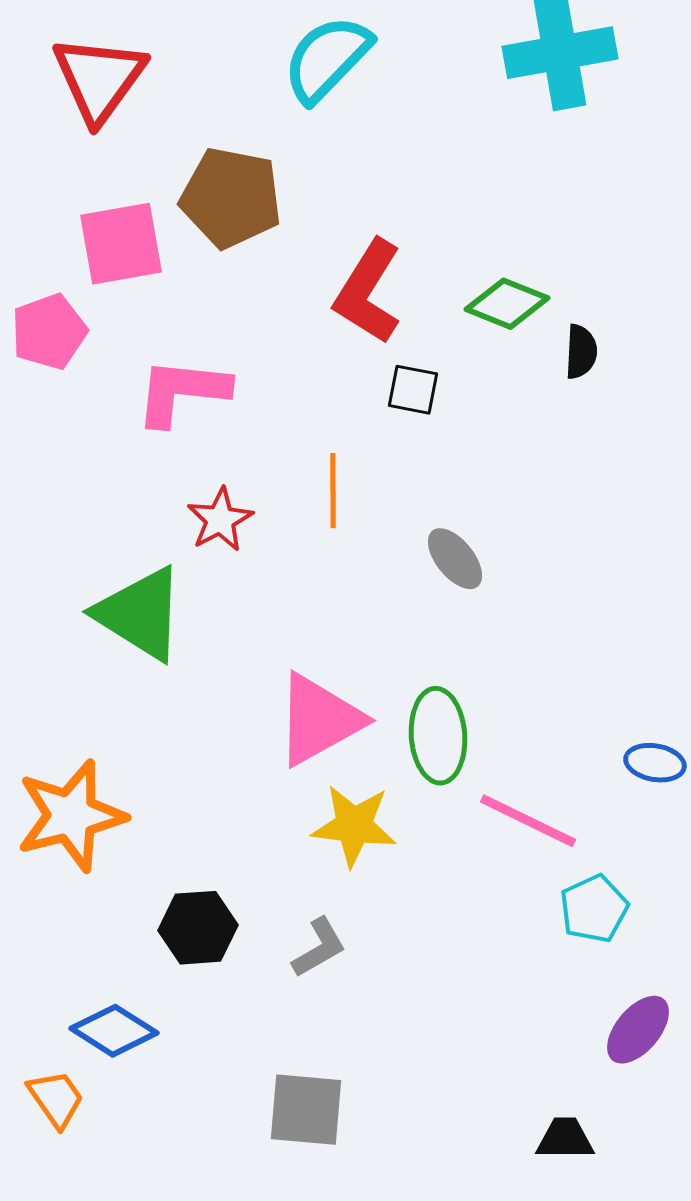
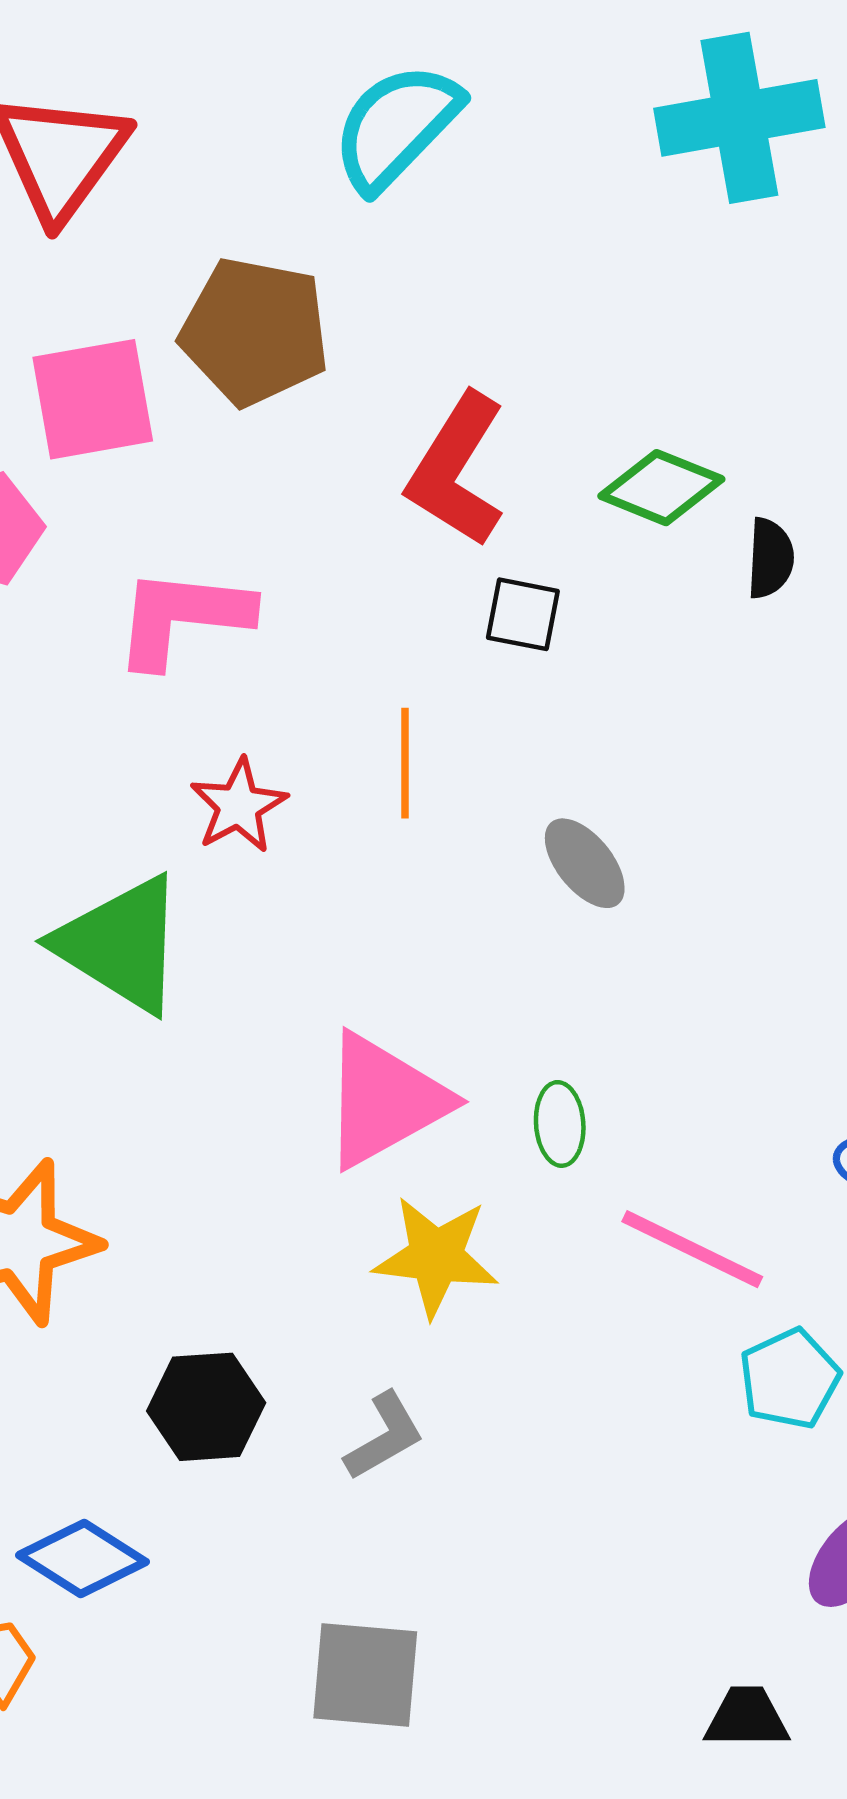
green ellipse: (438, 736) -> (560, 1124), size x0.6

